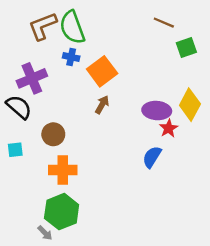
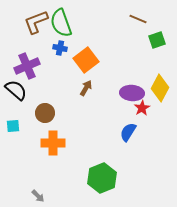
green hexagon: (62, 212) -> (102, 178), moved

